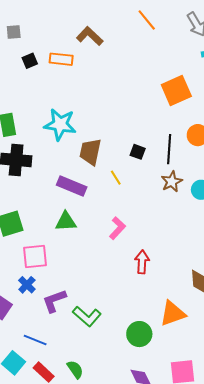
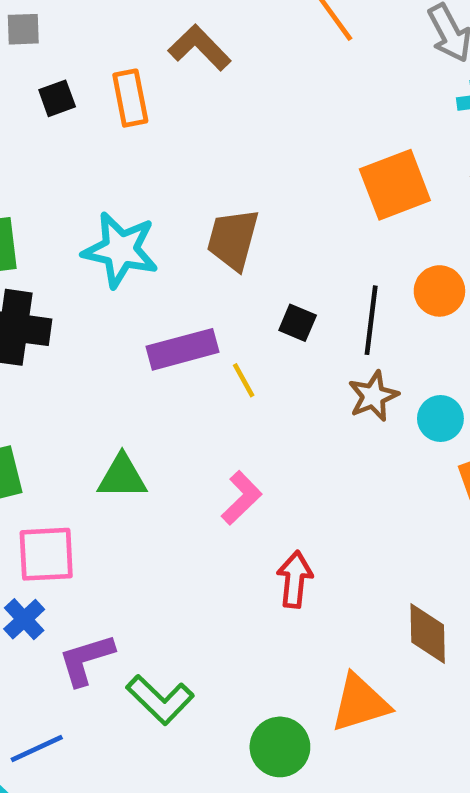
orange rectangle: (61, 59) -> (130, 98), turned 70
brown trapezoid: (90, 152) -> (233, 239), moved
purple rectangle: (72, 186) -> (182, 349), moved, turned -40
blue line: (35, 340) -> (37, 749), turned -50

